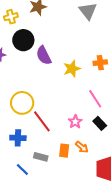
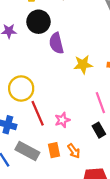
pink star: (75, 122) -> (62, 120), moved
orange rectangle: (64, 151) -> (54, 150), turned -32
gray rectangle: (41, 157) -> (27, 151), size x1.5

